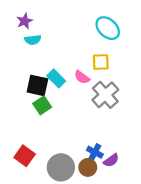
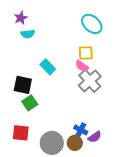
pink semicircle: (82, 77) -> (82, 66), moved
black square: (37, 85) -> (23, 85), moved
green square: (42, 105) -> (30, 103), moved
red square: (25, 156) -> (21, 133), turned -30

